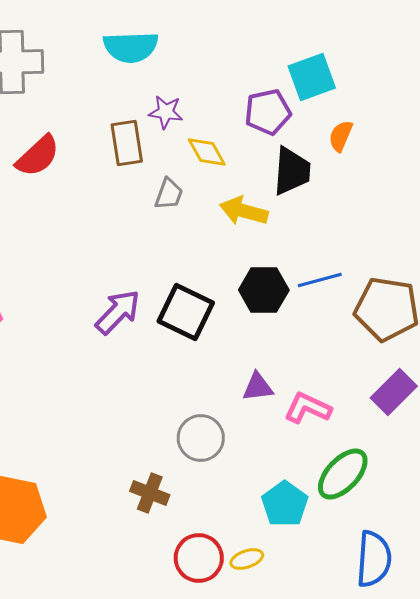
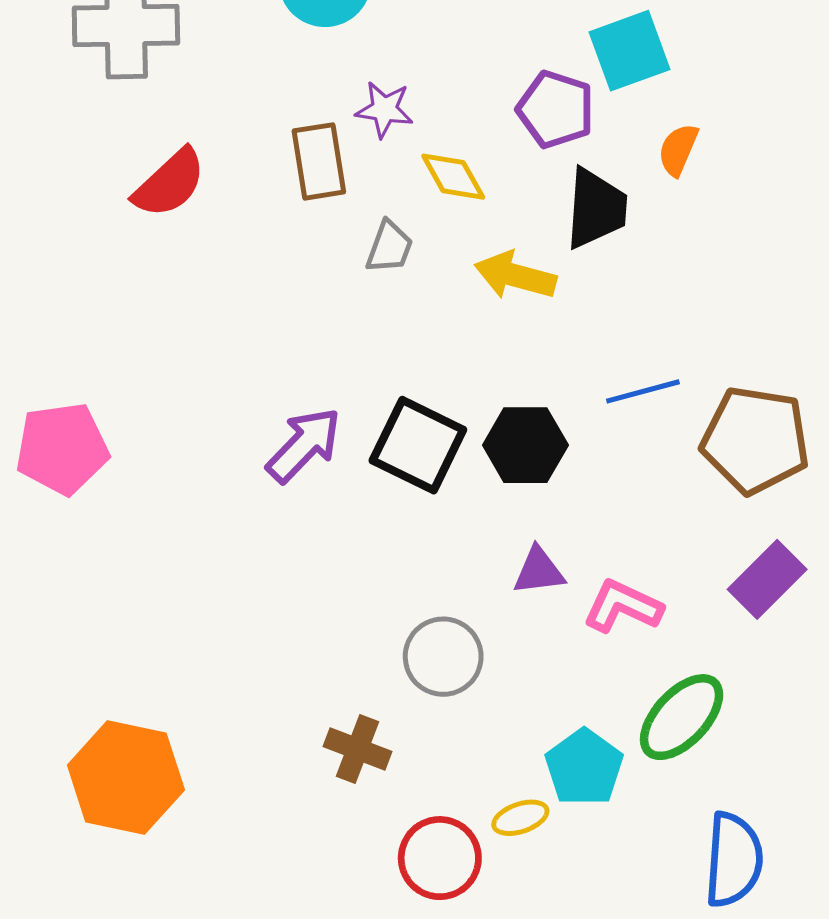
purple pentagon: (268, 112) -> (556, 109), turned 30
black hexagon: (264, 290) -> (525, 445), moved
yellow ellipse: (247, 559) -> (520, 818), moved

